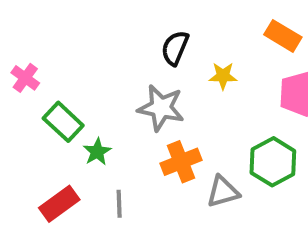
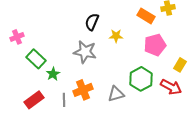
pink cross: (25, 78) -> (17, 37), turned 32
orange cross: (181, 162) -> (83, 90), moved

